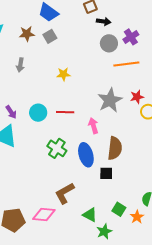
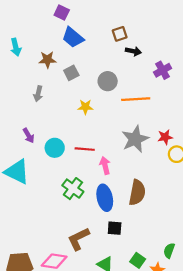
gray square: (50, 36) -> (71, 73), moved
gray circle: (109, 43) -> (108, 81), moved
orange line: (126, 64) -> (136, 99), moved
purple arrow: (11, 112) -> (29, 136), moved
pink arrow: (93, 126) -> (105, 166), moved
black square: (106, 173) -> (115, 228), moved

